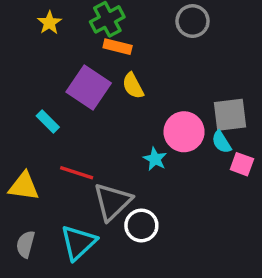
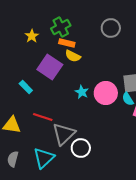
yellow star: (49, 23) -> (32, 36), moved
yellow semicircle: (133, 86) -> (73, 56), moved, turned -35
cyan star: (155, 159) -> (82, 92), moved

